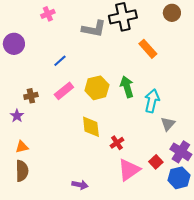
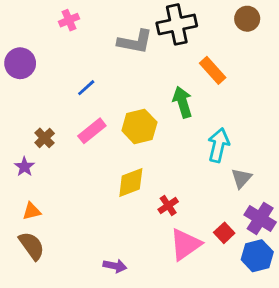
green arrow: (127, 87) -> (183, 102), moved
brown cross: (31, 96) -> (45, 138), turned -32
yellow diamond: (91, 127) -> (131, 183), turned 75
brown semicircle: (22, 171) -> (32, 246), turned -35

